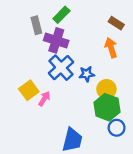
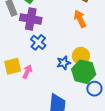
blue cross: (61, 68) -> (38, 42), size x0.7
blue star: (87, 74) -> (64, 63), moved
yellow square: (29, 90) -> (13, 66), turned 30

